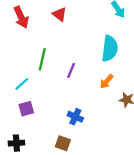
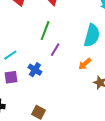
green line: (42, 59) -> (45, 31), moved
blue cross: (75, 117) -> (35, 70), moved

